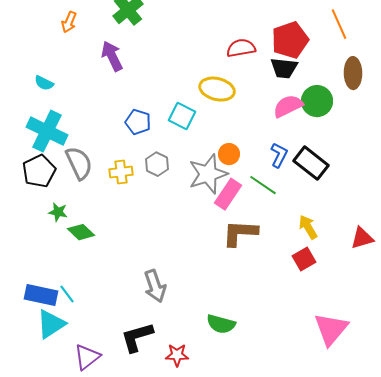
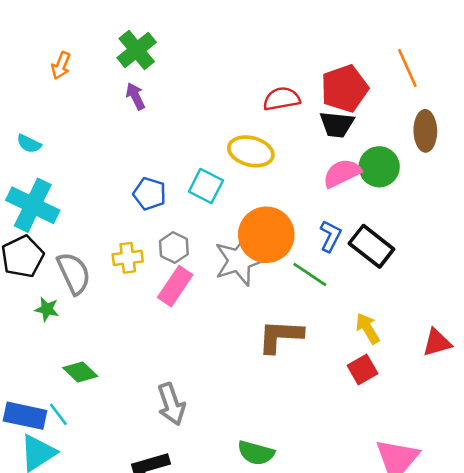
purple arrow: (112, 56) -> (135, 96), moved, size x0.7
orange circle: (229, 154) -> (266, 235), size x2.0
gray semicircle: (79, 163) -> (74, 273), moved
pink rectangle: (228, 194) -> (175, 286), moved
green diamond: (81, 232) -> (80, 372), moved

